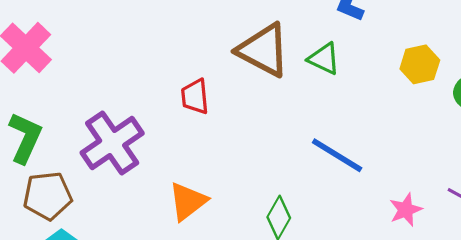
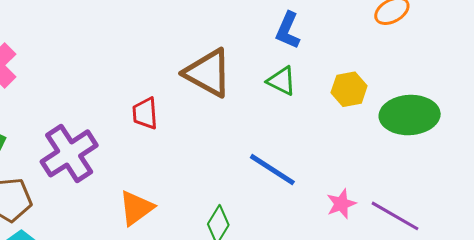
green triangle: (324, 59) -> (282, 81), moved
pink star: (406, 210) -> (341, 204), moved

